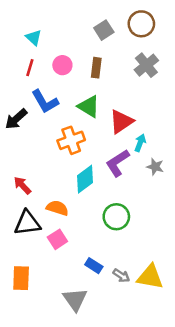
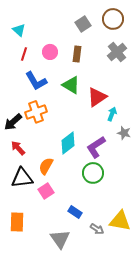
cyan triangle: (34, 38) -> (19, 30), moved
black arrow: (16, 119) -> (13, 122), moved
orange cross: (71, 140) -> (36, 112), moved
purple L-shape: (118, 163) -> (96, 147), moved
orange semicircle: (57, 208) -> (46, 166), turned -78
gray arrow: (121, 276) -> (97, 229), moved

